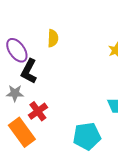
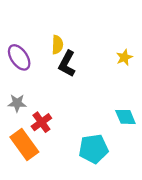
black L-shape: (29, 71) -> (67, 64), moved

